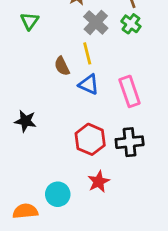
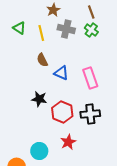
green triangle: (30, 21) -> (19, 28), turned -32
gray cross: (96, 22) -> (66, 29), turned -30
yellow line: (87, 53) -> (41, 33), moved
black star: (25, 121) -> (39, 99), moved

